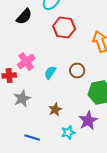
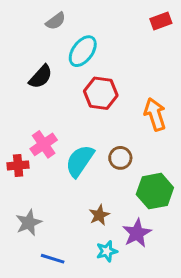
cyan semicircle: (50, 73) -> (80, 161), size x1.6
gray star: (22, 99) -> (29, 223), moved
brown star: (55, 110) -> (99, 215), moved

